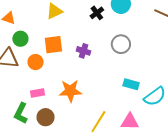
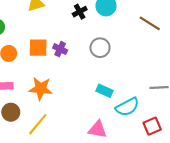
orange square: (53, 45) -> (38, 48), moved
yellow line: (98, 122) -> (38, 124), moved

